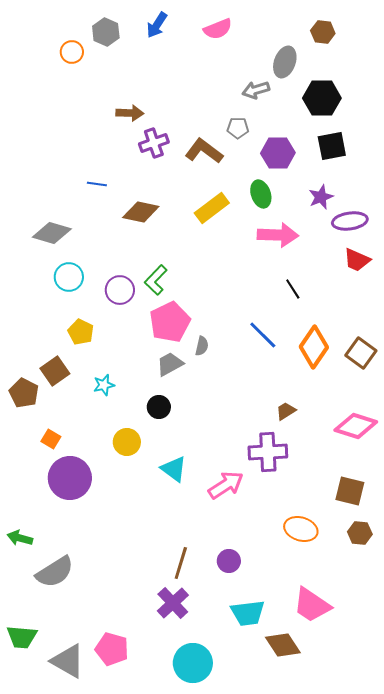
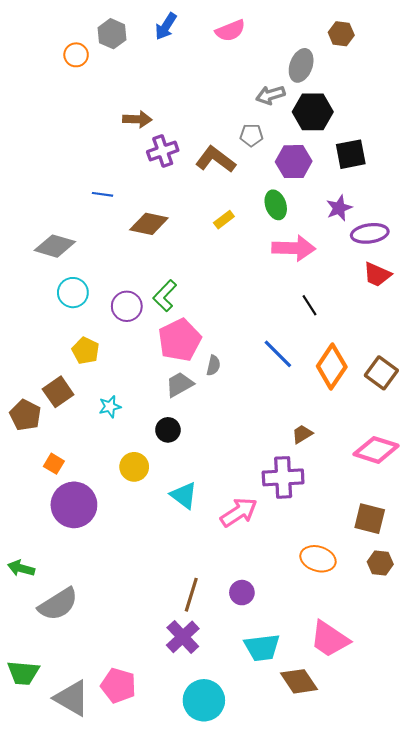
black hexagon: (322, 98) -> (313, 112), moved
yellow rectangle: (212, 208) -> (224, 220), size x0.6

